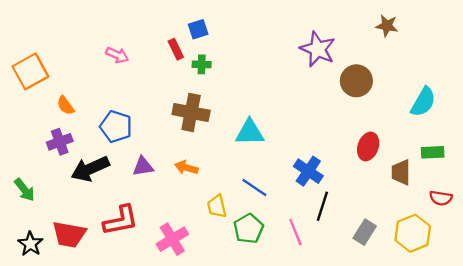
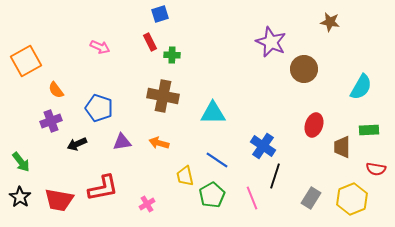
blue square: (198, 29) -> (160, 14), moved
black arrow: (90, 169) -> (77, 144), size x0.6
pink cross: (172, 239) -> (147, 204), size x0.6
black star: (30, 244) -> (20, 197), moved

